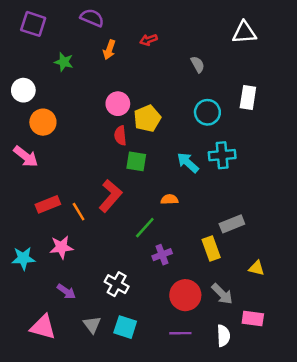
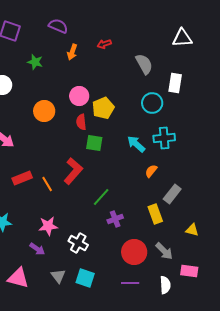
gray semicircle: (198, 64) -> (144, 64), size x1.5
white rectangle: (248, 98) -> (175, 83), moved
orange circle: (43, 122) -> (44, 111), moved
orange semicircle: (169, 199) -> (151, 171), moved, turned -48
gray rectangle: (232, 224) -> (172, 194), turned -30
pink star: (61, 247) -> (48, 226), moved

